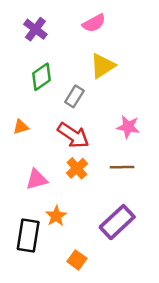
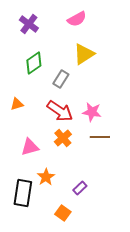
pink star: (128, 127) -> (92, 112), moved
purple rectangle: (117, 222) -> (80, 188), moved, size x0.5

